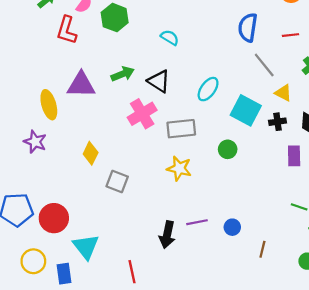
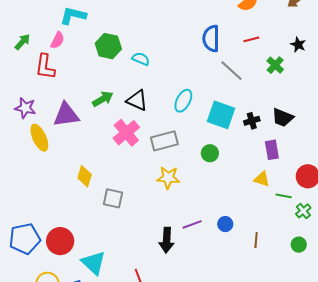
green hexagon: (115, 18) -> (108, 46), moved
yellow triangle: (283, 93) -> (262, 179), moved
purple star: (35, 142) -> (25, 108), moved

